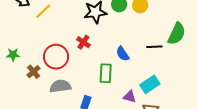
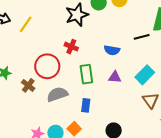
blue semicircle: (123, 54) -> (112, 50), turned -35
green rectangle: (106, 73) -> (86, 74), moved
purple triangle: (130, 97) -> (115, 77), moved

